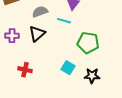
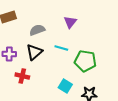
cyan line: (64, 21) -> (61, 48), moved
red cross: (25, 70) -> (22, 76), moved

